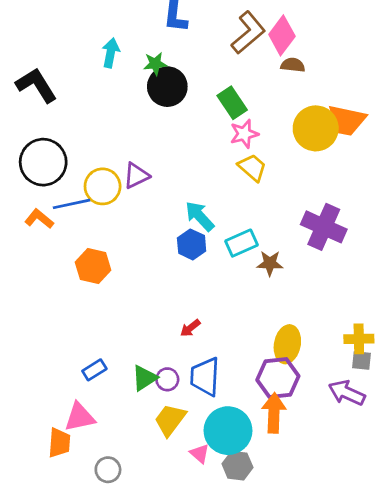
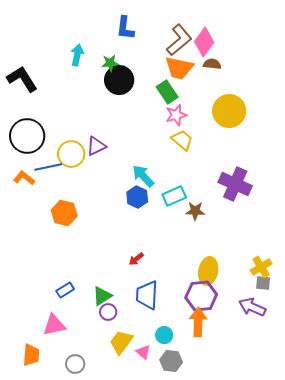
orange trapezoid: (347, 120) -> (179, 68), moved
yellow cross: (359, 339) -> (261, 267), turned -30
purple circle: (167, 379) -> (108, 312), moved
yellow trapezoid: (170, 420) -> (121, 342), moved
cyan circle: (228, 431) -> (164, 335), size x0.5
orange trapezoid: (59, 443) -> (31, 355), moved

